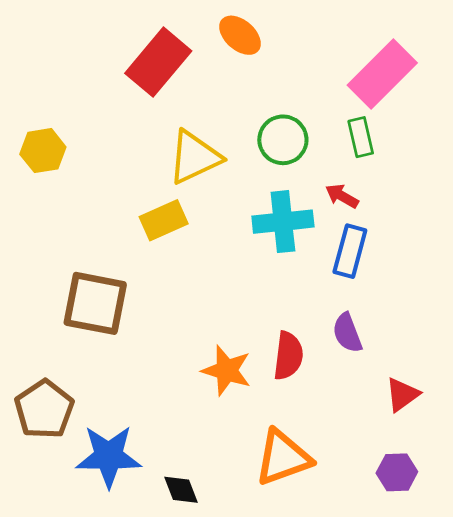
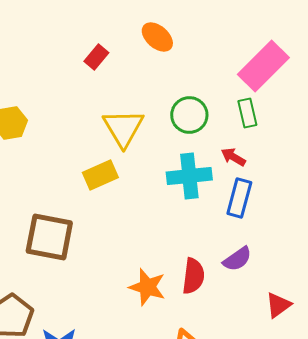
red rectangle: (158, 62) -> (96, 57), size x0.5
yellow triangle: (194, 157) -> (123, 128), turned -36
purple semicircle: (347, 333) -> (237, 259), turned -104

